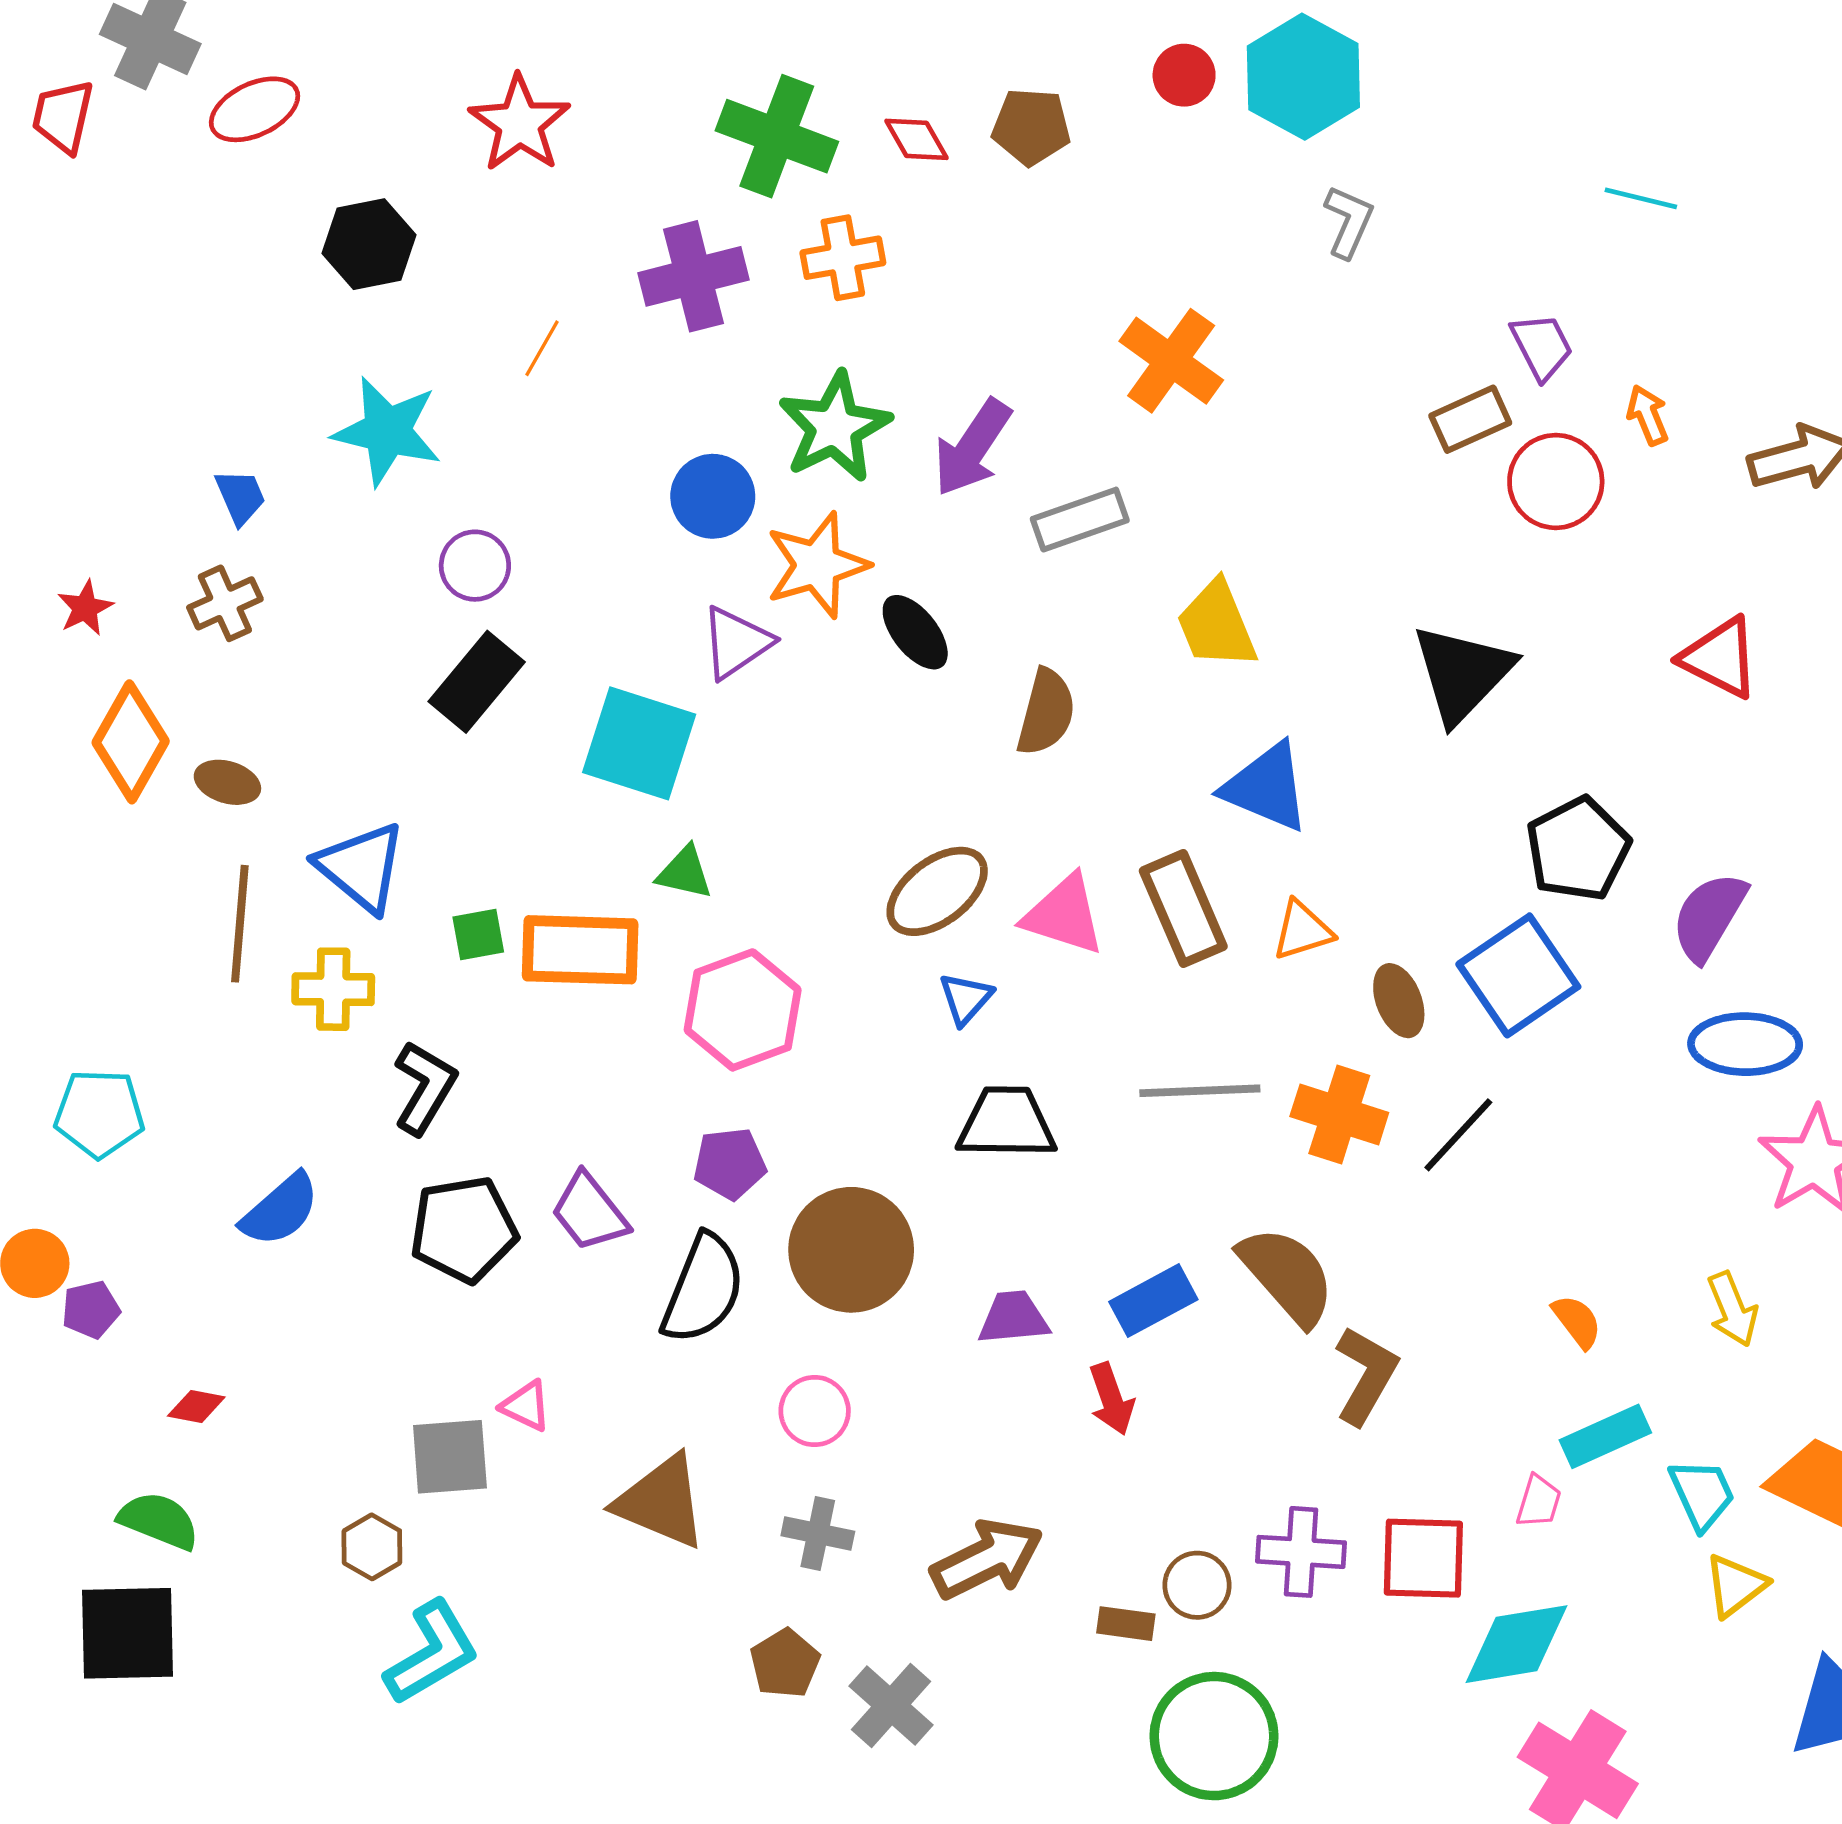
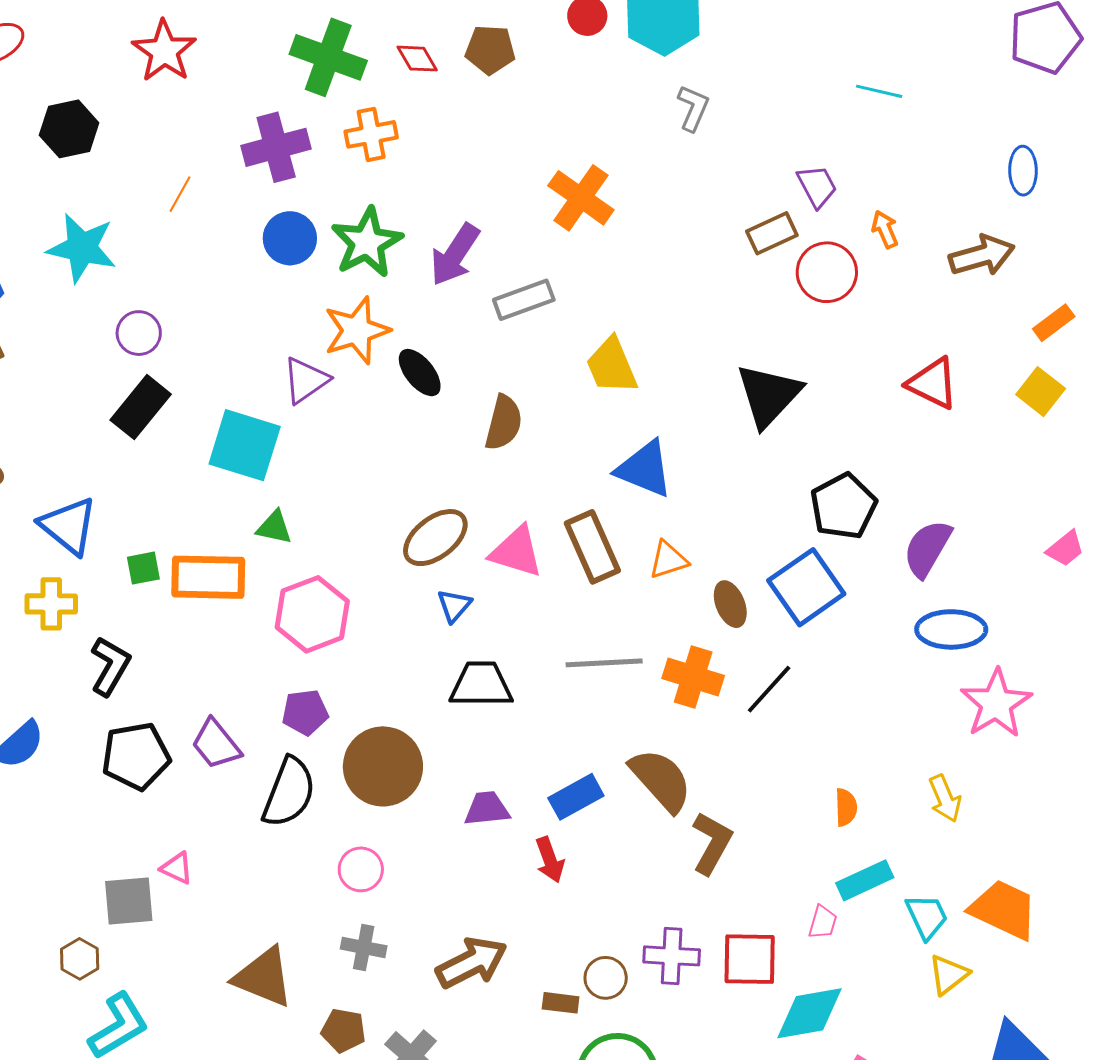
blue circle: (713, 496) -> (290, 238), moved
orange semicircle: (1577, 1321) -> (846, 807), turned 36
brown triangle: (661, 1502) -> (264, 977), moved
brown pentagon: (785, 1663) -> (344, 1030), turned -30

